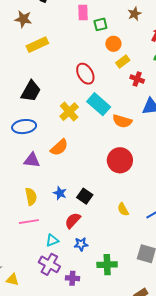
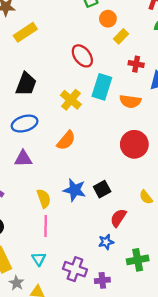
red cross: (137, 79) -> (136, 64), moved
cyan rectangle: (99, 104) -> (102, 87), turned 75
purple triangle: (32, 160) -> (23, 159), moved
blue star: (60, 193) -> (75, 190), size x1.5
black square: (85, 196) -> (102, 189), turned 35
red semicircle: (73, 221) -> (118, 218), moved
pink line: (29, 222) -> (46, 226), turned -72
cyan triangle: (52, 240) -> (39, 259), moved, turned -32

